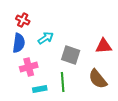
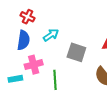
green line: (63, 82) -> (55, 80), moved
cyan rectangle: (40, 89) -> (15, 79), moved

